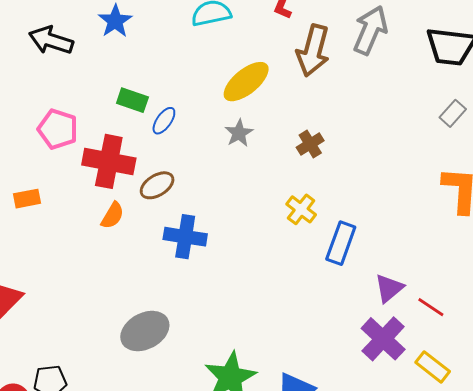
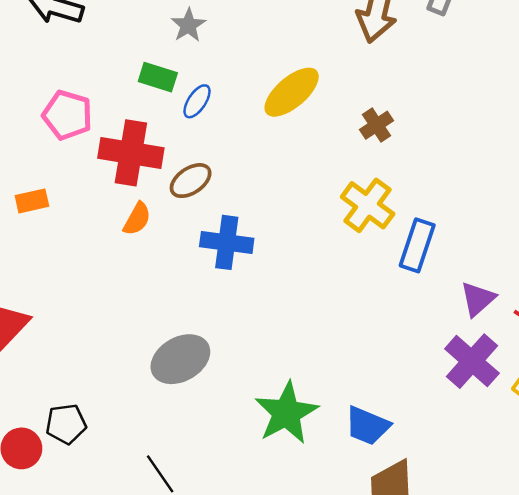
yellow ellipse: (246, 82) -> (292, 92), moved
gray star: (239, 133) -> (188, 25), moved
yellow cross: (301, 209) -> (368, 205), size x1.4

